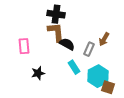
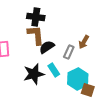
black semicircle: (67, 44) -> (47, 47), turned -63
black star: (38, 73) -> (34, 74), moved, size x1.5

